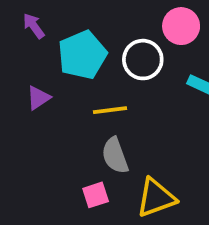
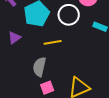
gray semicircle: (115, 156) -> (39, 67), moved, turned 36

